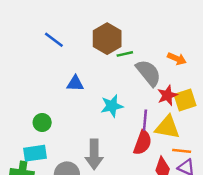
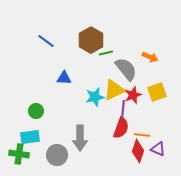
red star: (167, 95) -> (133, 95), moved
yellow triangle: (167, 127) -> (114, 90), moved, turned -35
orange line: (182, 151) -> (142, 135), moved

